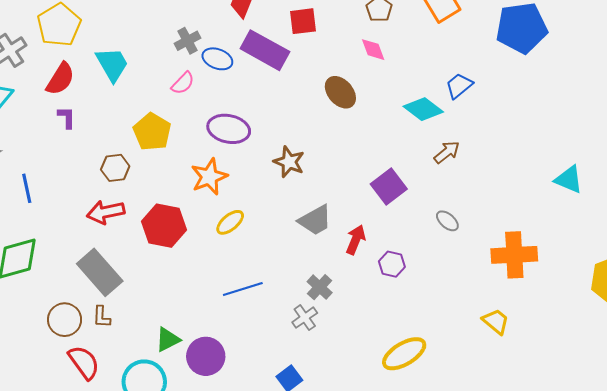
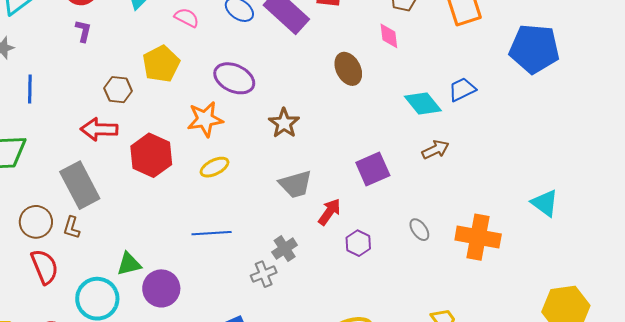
pink semicircle: (183, 83) -> (187, 18), moved, turned -120
gray ellipse: (447, 221) -> (419, 230), moved
orange cross: (514, 255) -> (478, 237), moved

